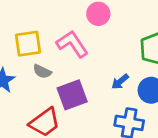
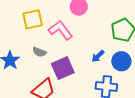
yellow square: (28, 44) -> (33, 19), moved

